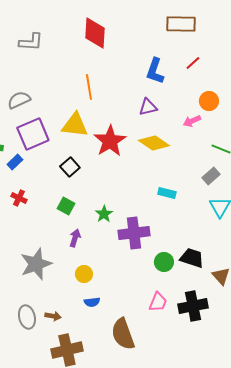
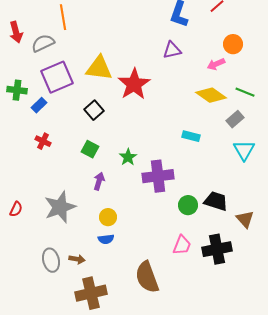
orange line: (89, 87) -> (63, 17), moved
yellow diamond: (154, 143) -> (211, 95), moved
blue semicircle: (92, 302) -> (106, 239), moved

